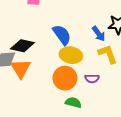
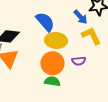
green semicircle: (73, 103) -> (52, 81), moved

